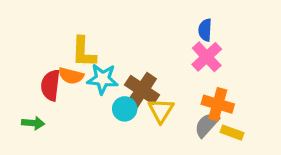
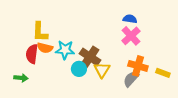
blue semicircle: (205, 30) -> (130, 19), turned 96
yellow L-shape: (84, 52) -> (40, 32), moved
yellow rectangle: (232, 133) -> (163, 73), moved

